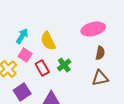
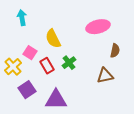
cyan arrow: (22, 36) -> (22, 18), moved, turned -42
brown semicircle: (100, 53) -> (115, 51), moved

